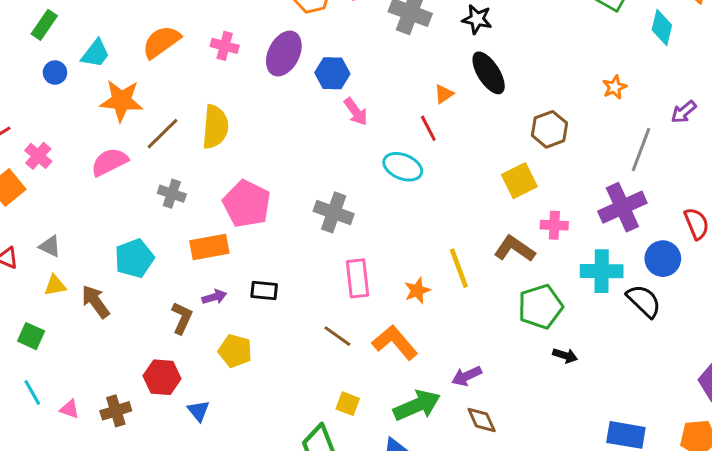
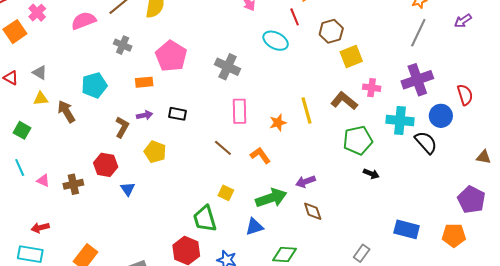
brown hexagon: (550, 129) -> (331, 31), moved
gray line: (641, 150) -> (418, 33), moved
orange rectangle: (209, 247) -> (144, 82), size x0.7
orange L-shape: (395, 342) -> (260, 155), size x0.7

